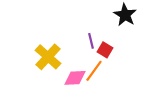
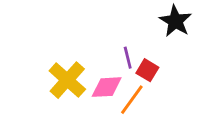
pink diamond: (75, 78) -> (107, 87), moved

